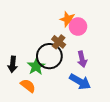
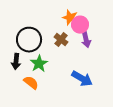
black circle: (49, 56) -> (29, 40), moved
purple arrow: (82, 59) -> (86, 40), moved

